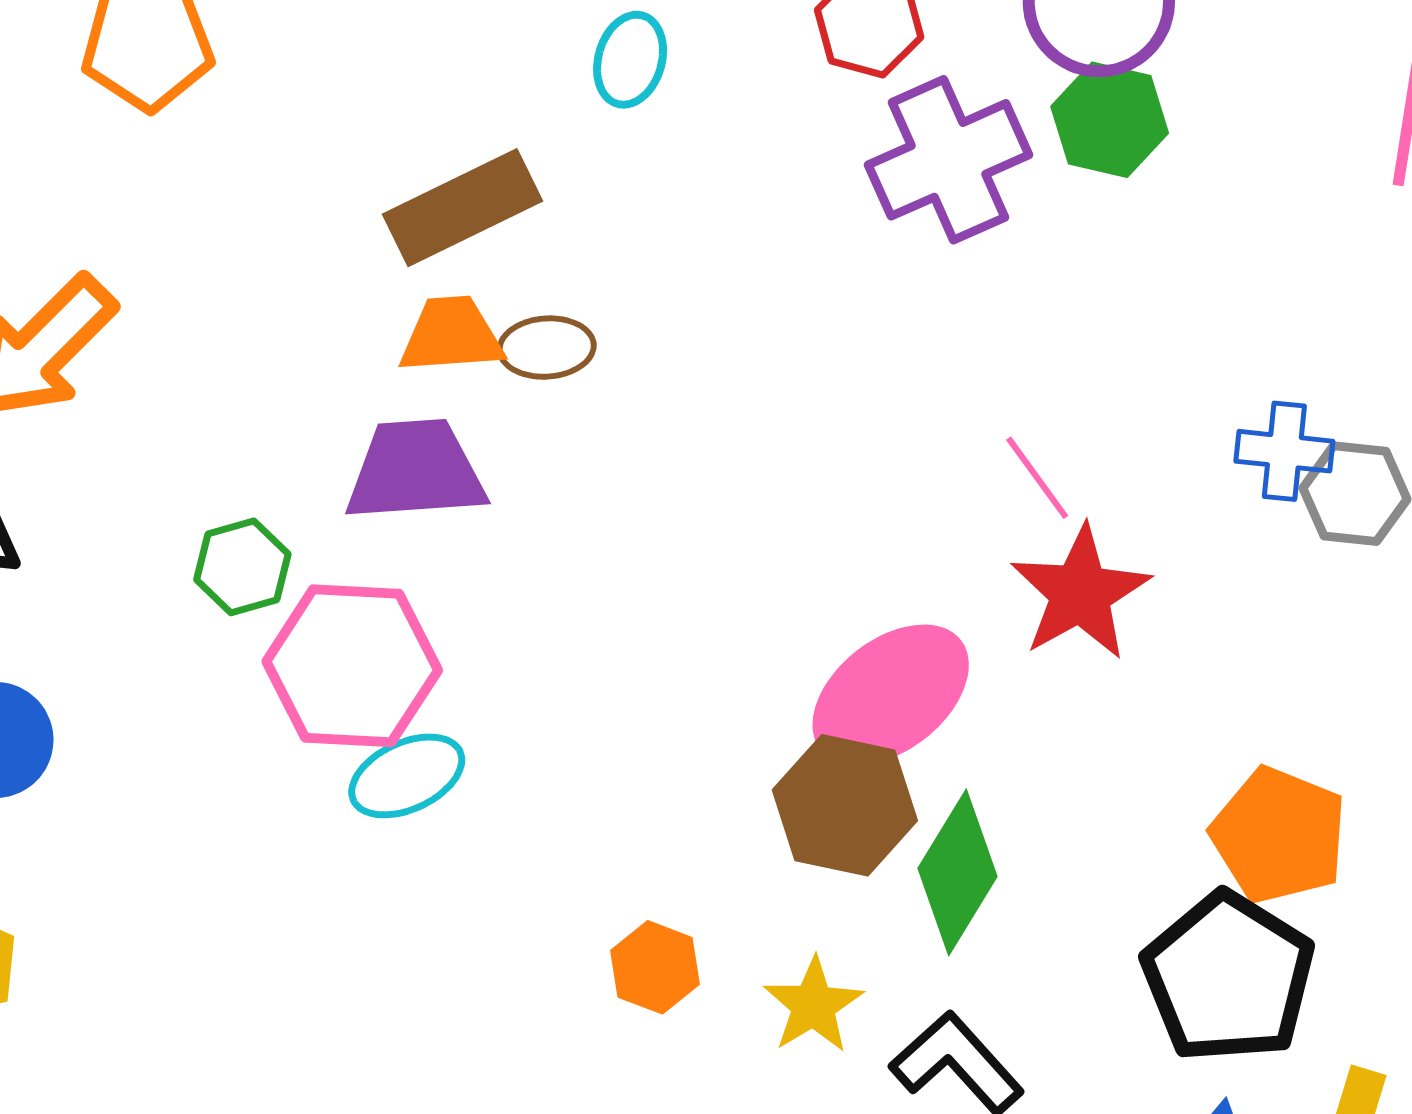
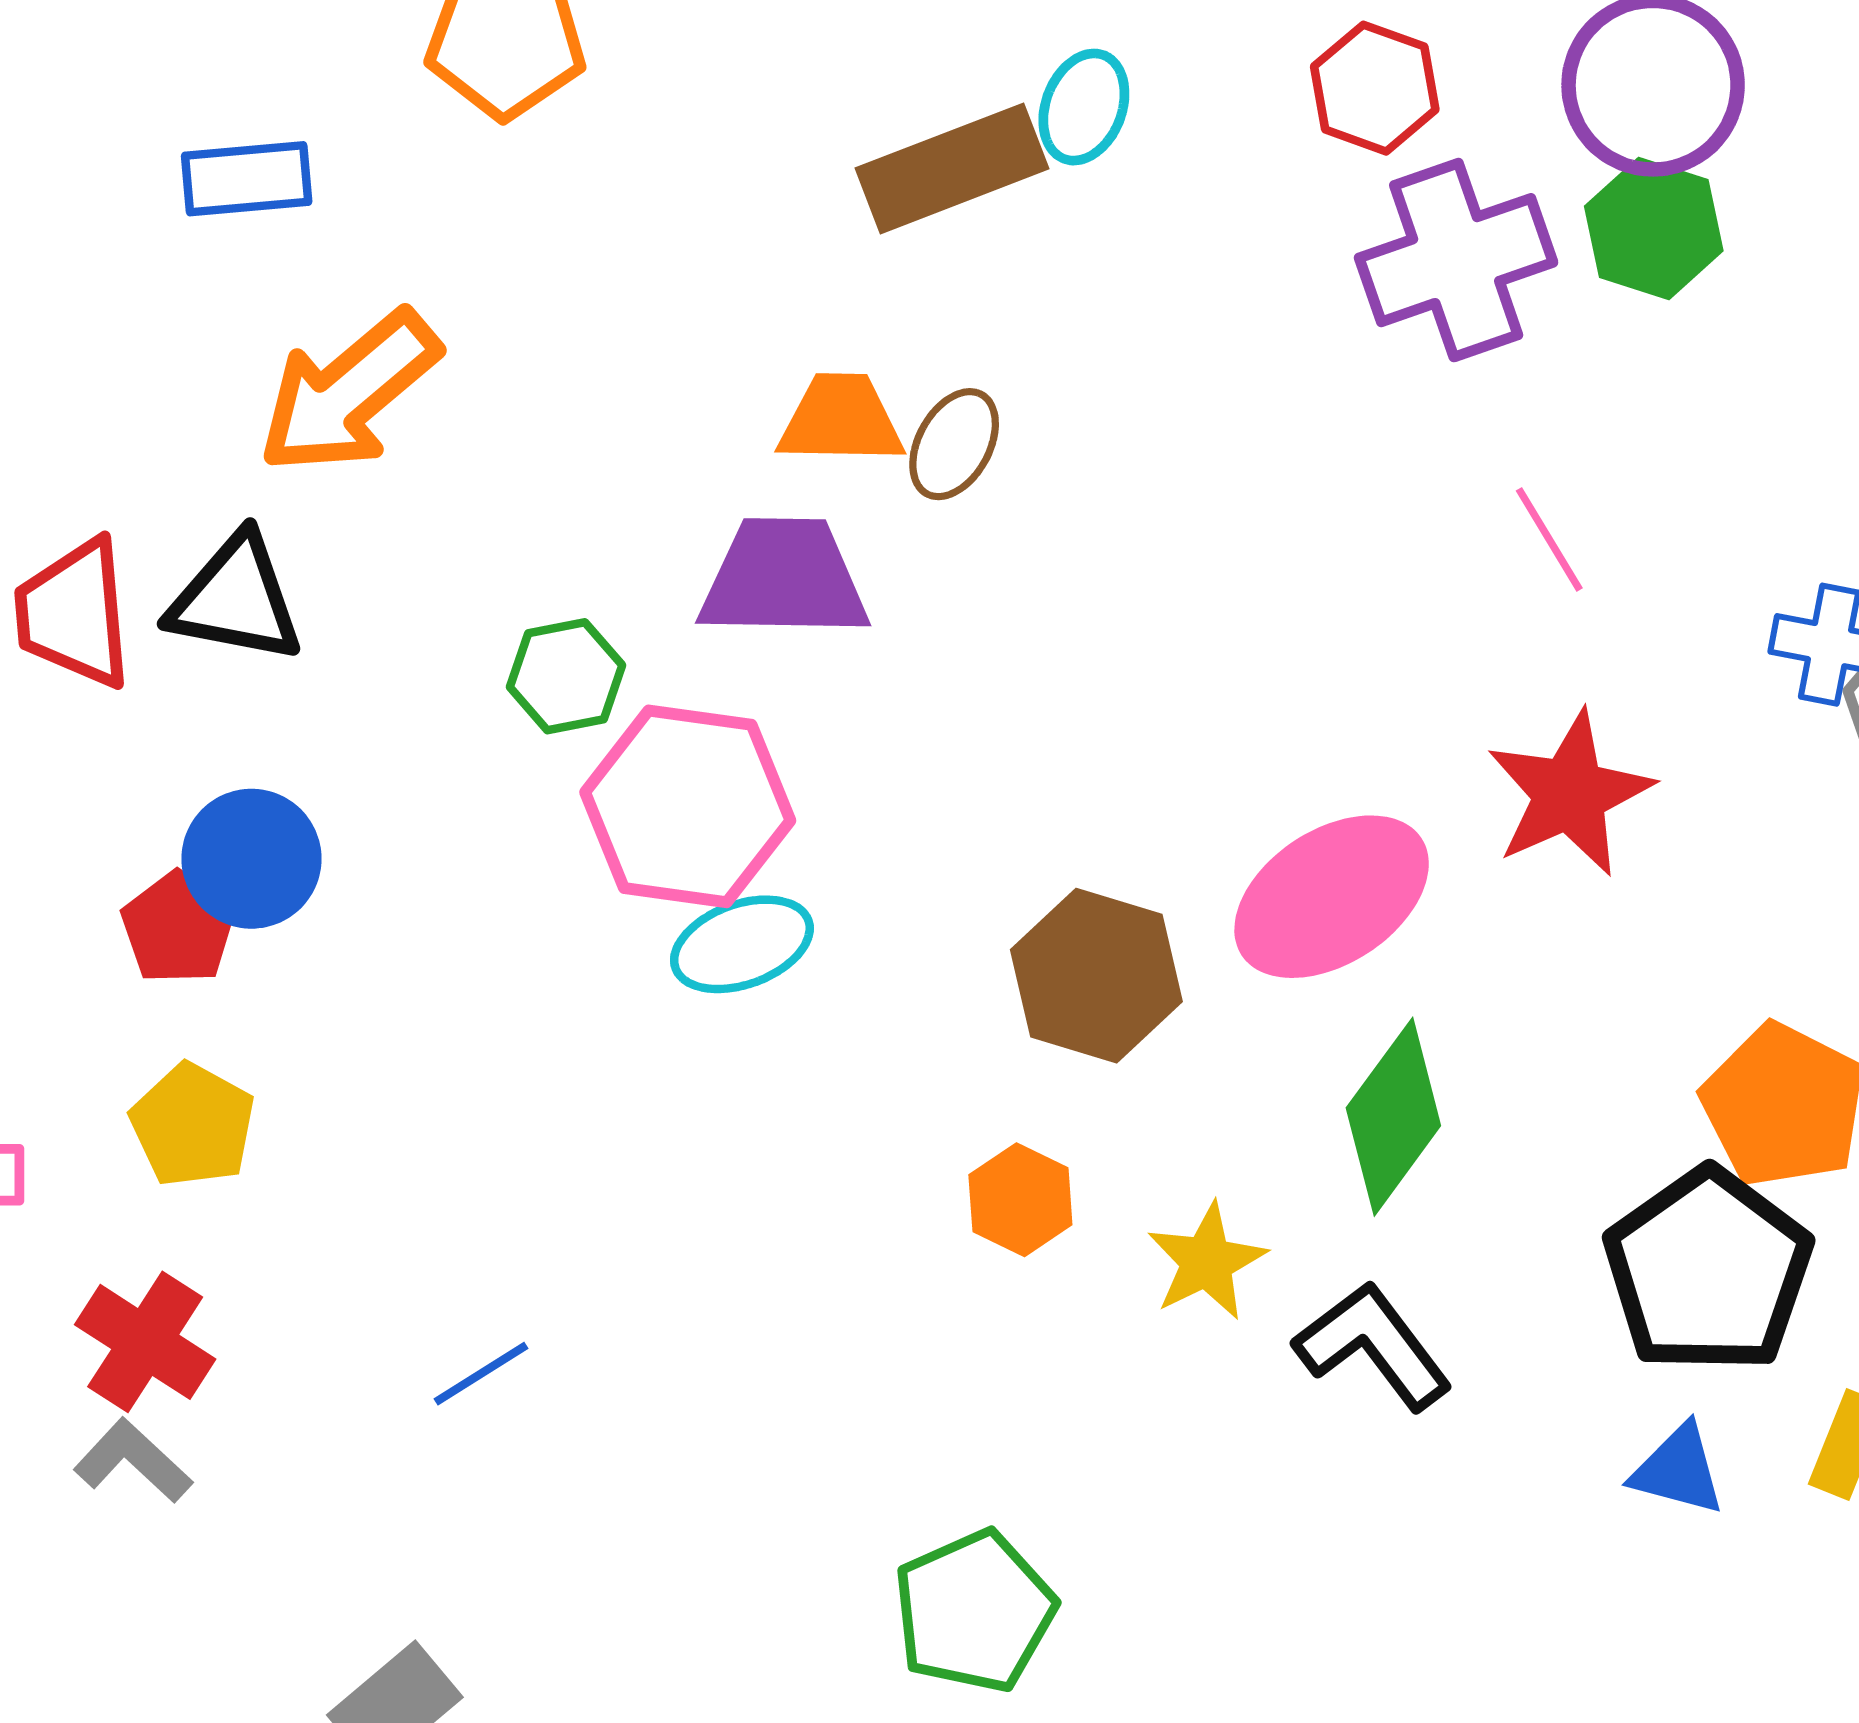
brown rectangle: (462, 208) -> (952, 168), moved
brown ellipse: (547, 348) -> (954, 444), turned -62
pink line: (1037, 478) -> (1549, 539), moved
brown hexagon: (845, 805) -> (1096, 976), moved

